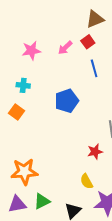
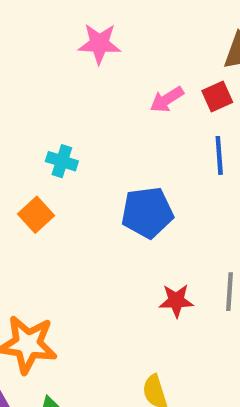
pink star: (31, 51) -> (99, 44), moved
red star: (95, 152) -> (176, 301), moved

